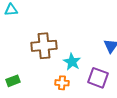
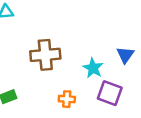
cyan star: (72, 62) -> (93, 68), moved

